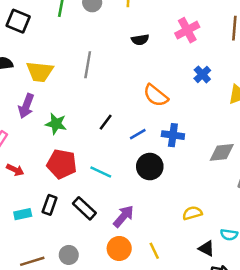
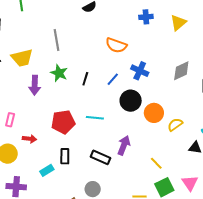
blue cross: (202, 74) -> (146, 17), turned -32
purple arrow: (26, 106) -> (35, 85), moved
green star: (56, 124) -> (59, 73), moved, turned 30
blue cross: (173, 135) -> (140, 71), turned 36
black rectangle: (84, 208) -> (101, 157), moved
orange circle: (119, 248) -> (154, 113), moved

